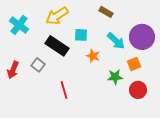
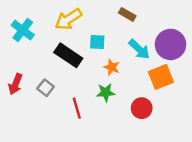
orange square: (134, 64) -> (161, 77), size x1.5
gray square: (38, 65) -> (46, 88), moved
green star: (115, 77) -> (106, 93), moved
red circle: (138, 90) -> (142, 108), moved

